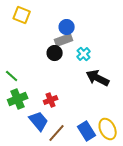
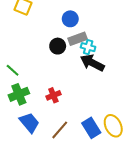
gray rectangle: (64, 40) -> (78, 39), moved
cyan cross: (84, 54) -> (88, 47), turned -32
black arrow: (98, 78) -> (92, 63), moved
blue trapezoid: (39, 121) -> (29, 123), moved

